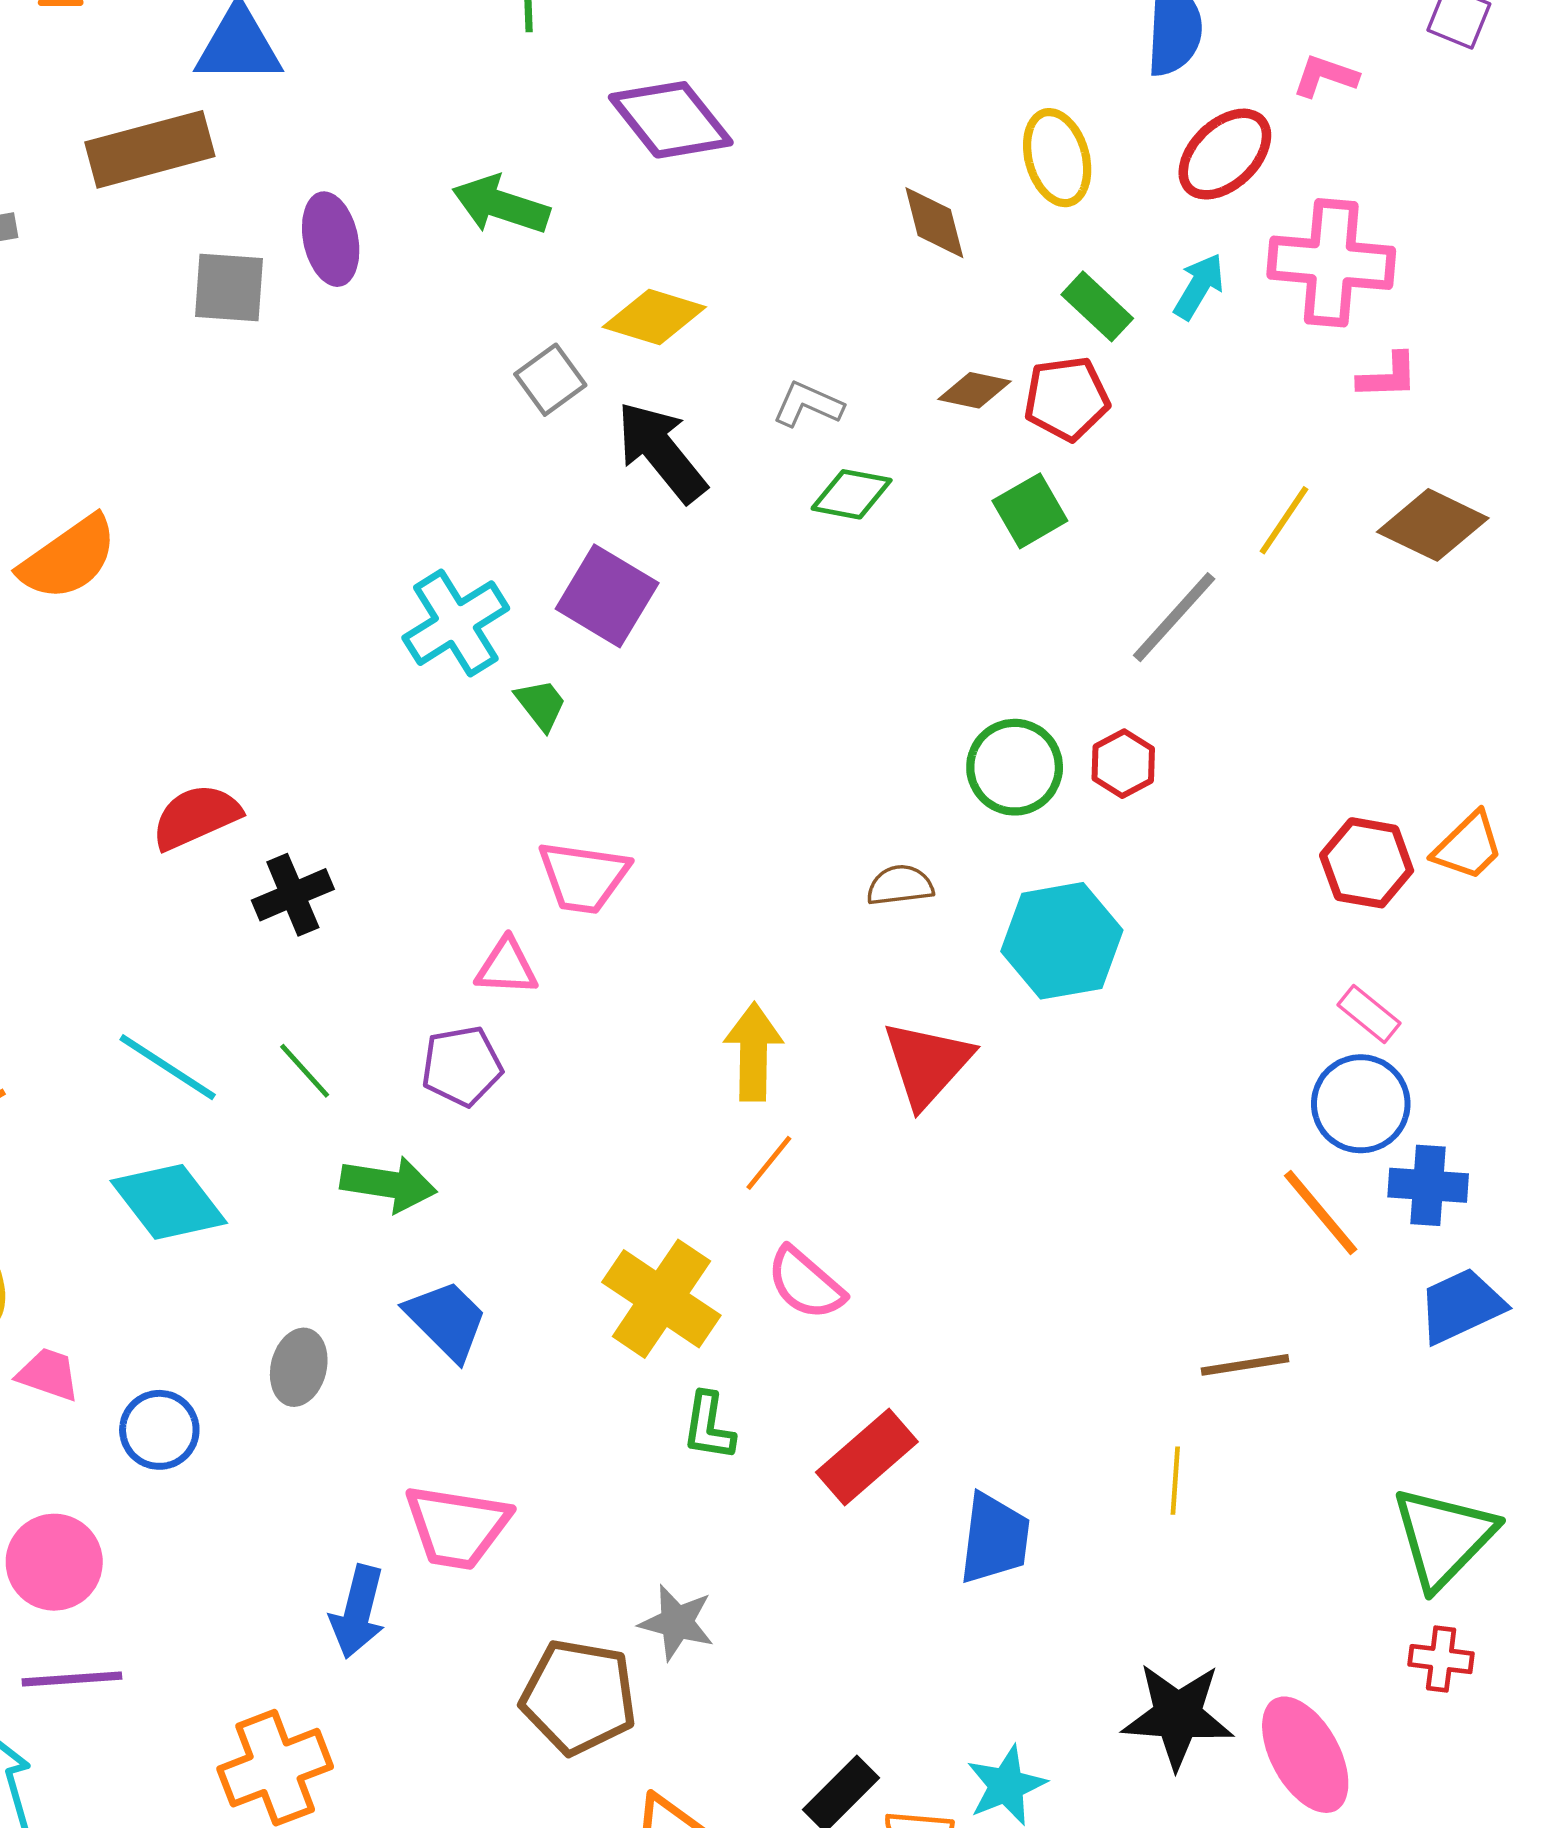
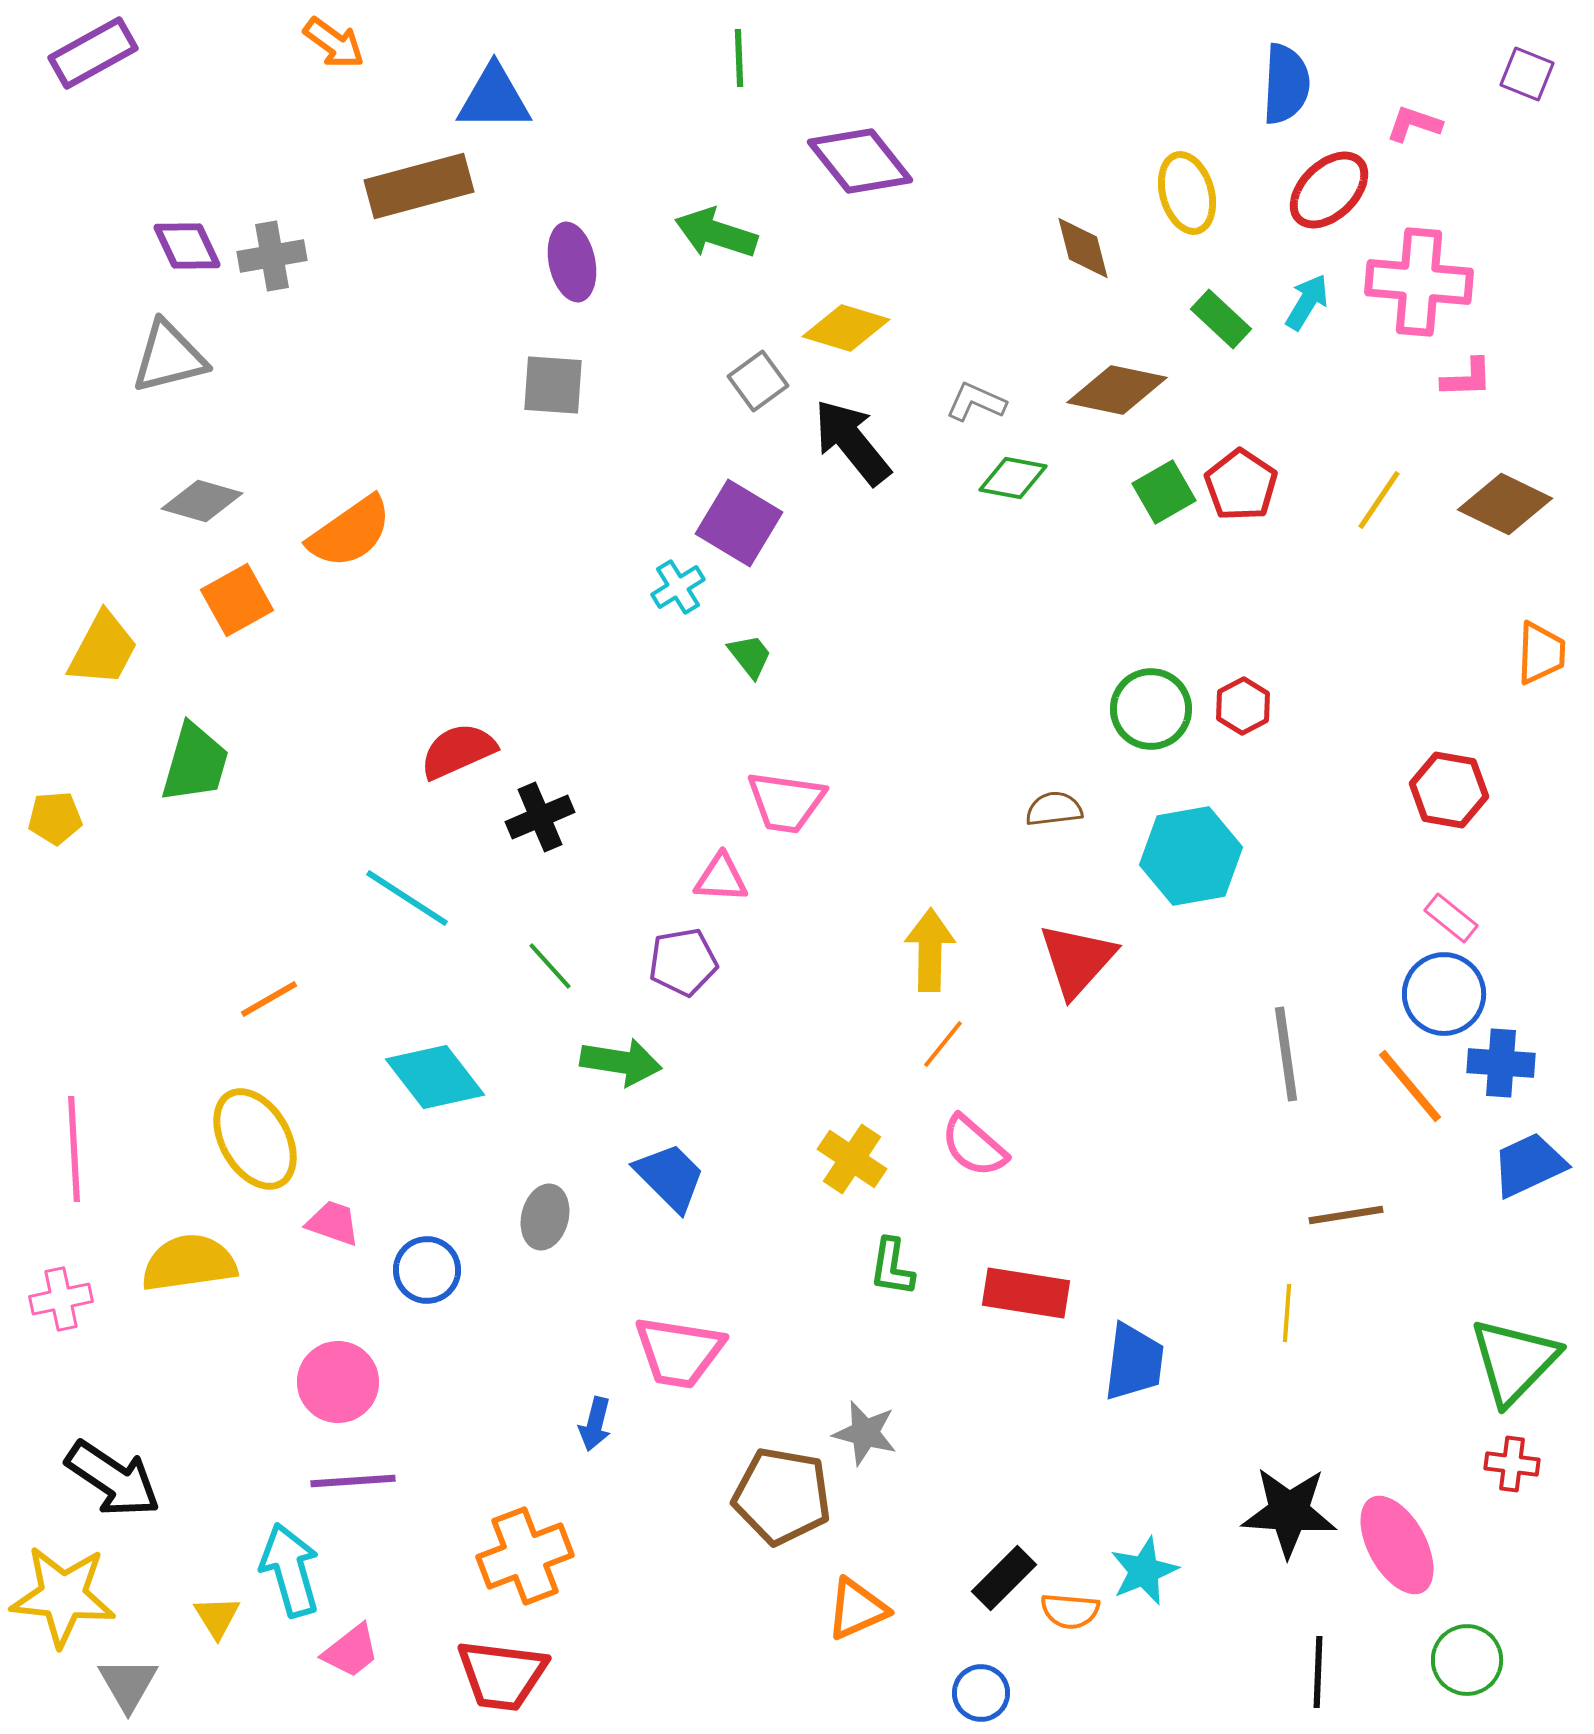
gray square: (229, 288) -> (553, 385), moved
brown diamond: (974, 390) -> (1117, 390), size x1.6
red pentagon: (1067, 399) -> (1241, 485), moved, turned -30
purple square: (607, 596) -> (739, 523), moved
gray line: (1174, 617) -> (1286, 1054), moved, turned -50
cyan cross: (456, 623) -> (678, 587), size x0.6
orange trapezoid: (1468, 846) -> (1541, 653), moved, turned -44
cyan line: (168, 1067) -> (407, 898), moved
yellow cross: (661, 1299) -> (852, 1159), size x0.7
red rectangle: (867, 1457) -> (1026, 1293), turned 50
blue arrow: (358, 1612) -> (595, 1424), size x0.7

